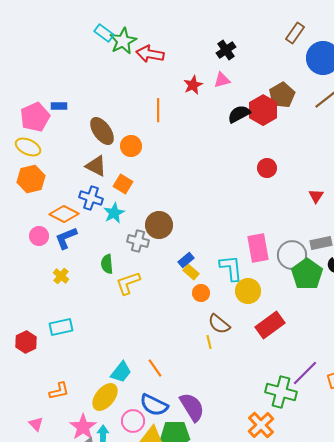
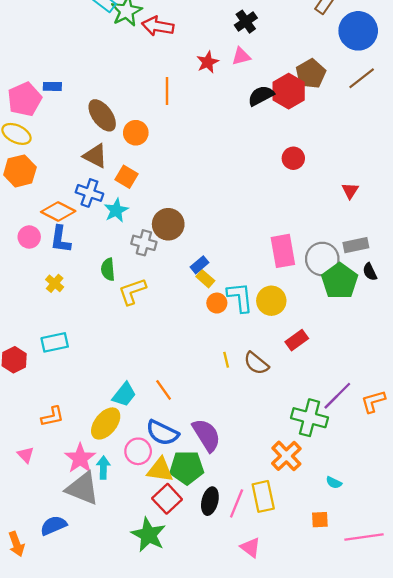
blue L-shape: (66, 238) -> (60, 239), turned -60
cyan L-shape: (231, 268) -> (240, 297), moved
brown semicircle: (219, 324) -> (256, 363), moved
red rectangle: (270, 325) -> (297, 340), size x0.7

